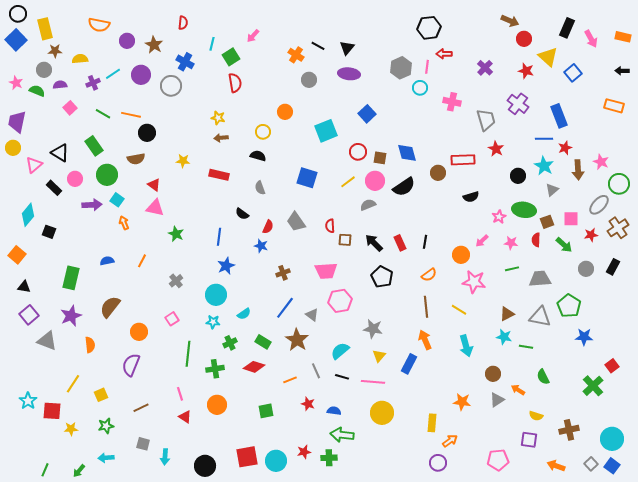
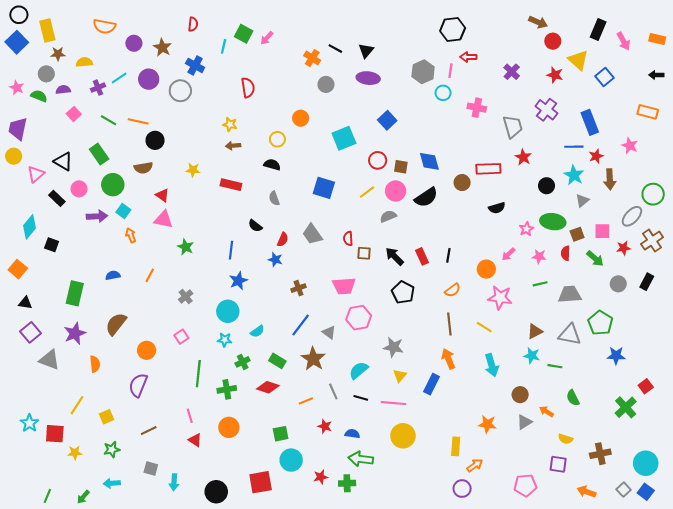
green square: (231, 57) -> (244, 34), moved, turned -30
pink star: (601, 162) -> (630, 146), moved
cyan circle: (276, 461) -> (291, 460), moved

